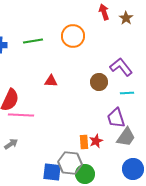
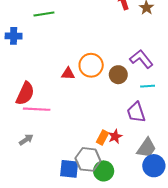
orange circle: (73, 36) -> (91, 65), moved
green line: (33, 41) -> (44, 14), moved
gray trapezoid: (126, 137) -> (147, 148), moved
orange rectangle: (84, 142) -> (103, 137), turned 32

